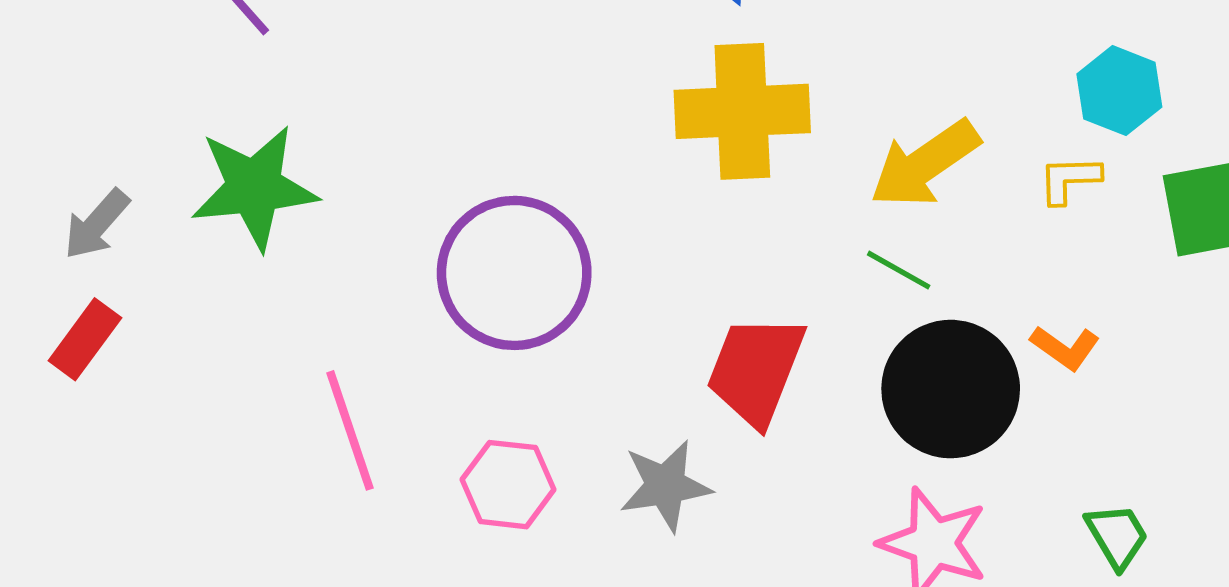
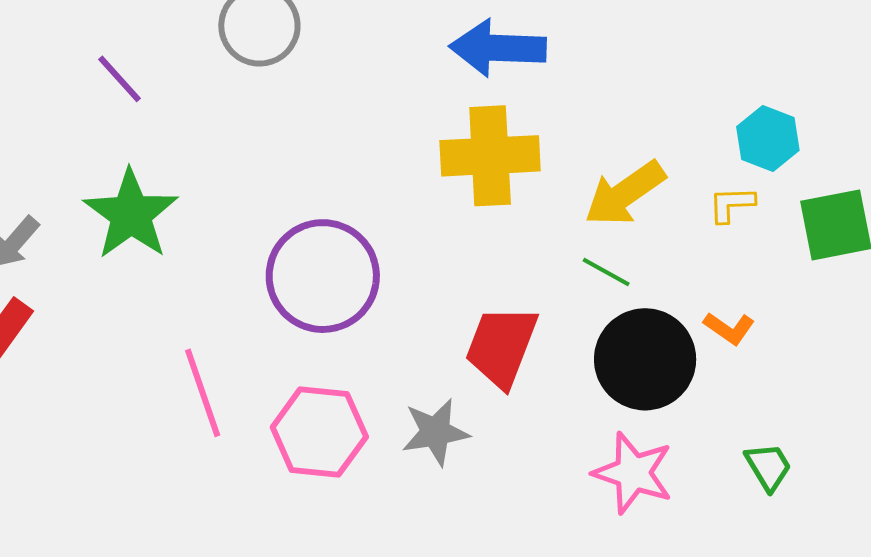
green star: (254, 187) -> (131, 214), turned -30
pink hexagon: (508, 485) -> (319, 432), size x1.4

